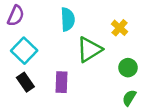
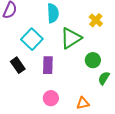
cyan square: (24, 51) -> (32, 39), moved
green circle: (128, 68) -> (93, 60), moved

